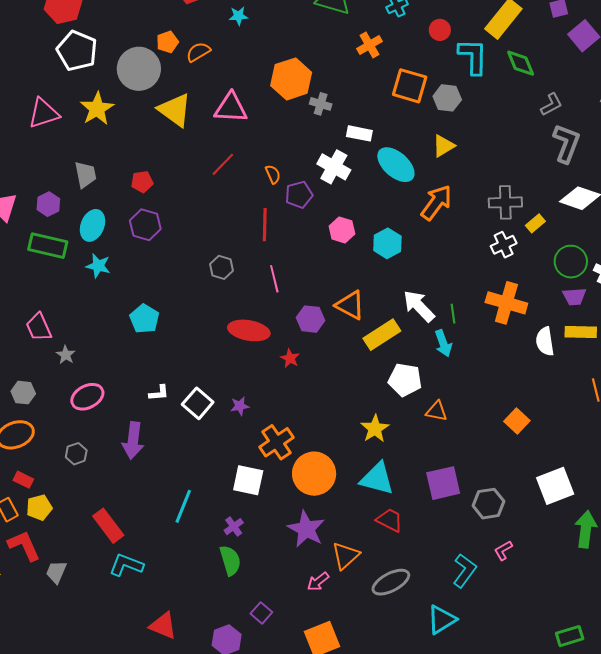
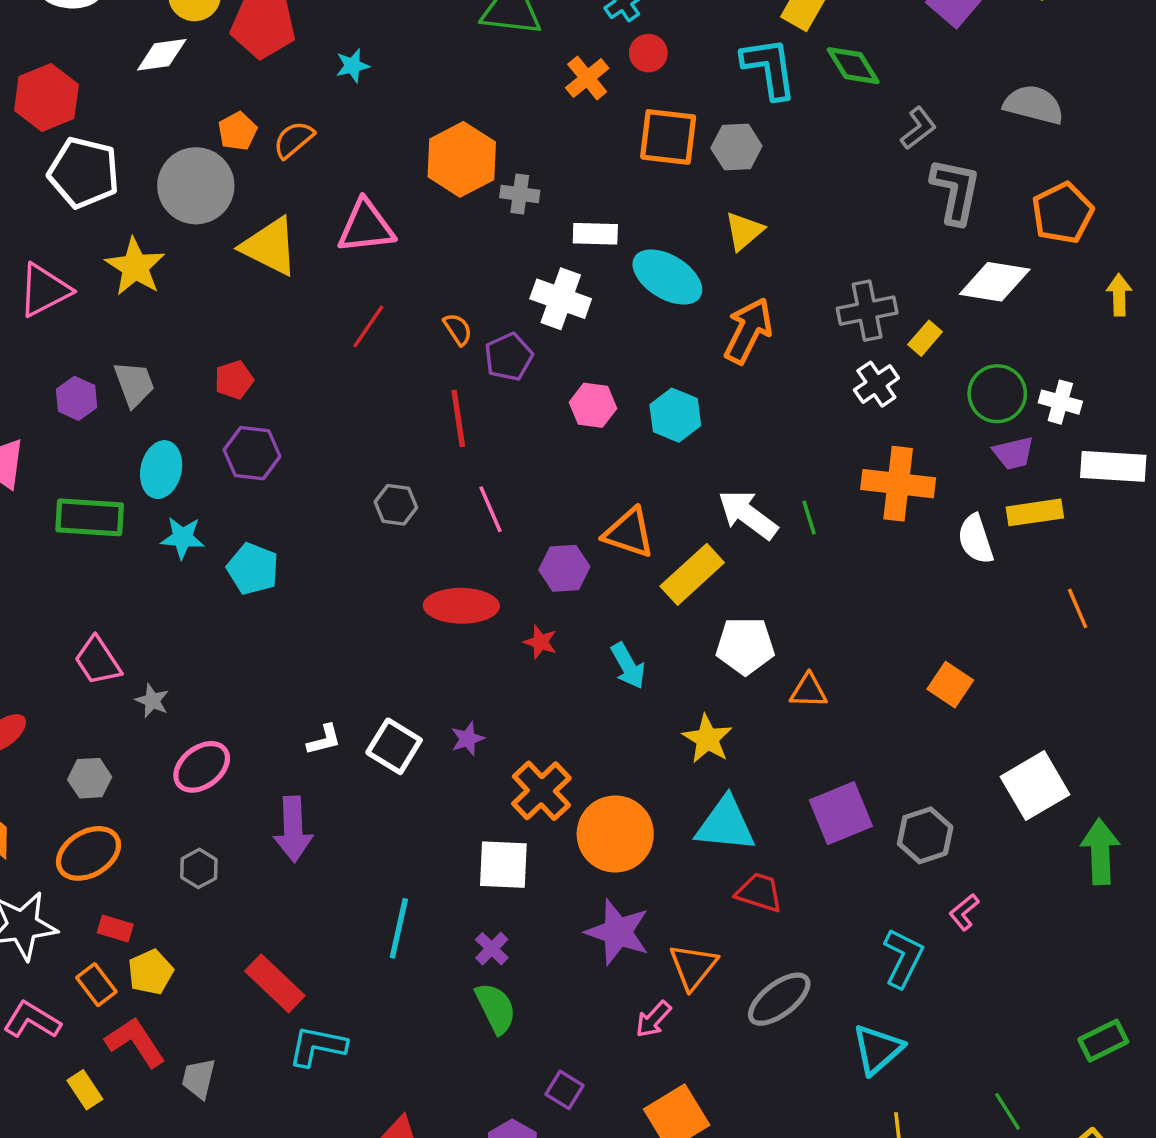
red circle: (440, 30) -> (648, 53), moved
purple hexagon: (48, 204) -> (77, 398), moved
cyan pentagon: (144, 319) -> (253, 569), moved
cyan arrow: (443, 343) -> (628, 666), moved

